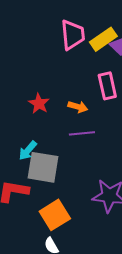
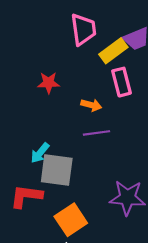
yellow rectangle: (103, 39) -> (113, 51), moved
red star: (39, 104) -> (49, 83), moved, turned -30

